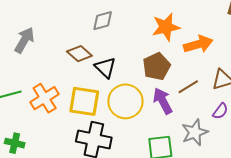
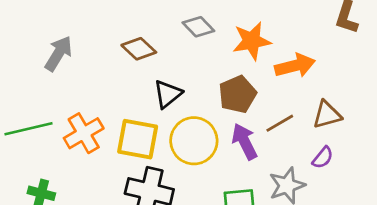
gray diamond: (103, 21) -> (198, 27), moved, turned 60
brown diamond: (79, 54) -> (139, 49), moved
black triangle: (105, 68) -> (168, 94), turned 35

